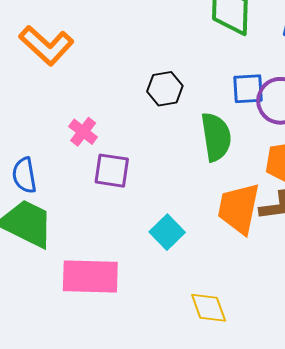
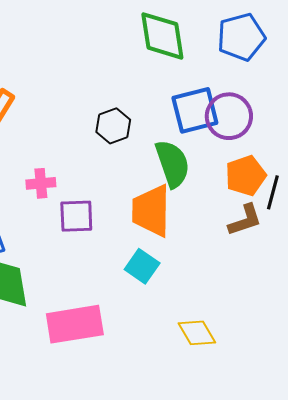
blue square: (248, 89) -> (195, 110), size x1.4
pink cross: (83, 132) -> (41, 183), turned -32
orange trapezoid: (239, 208) -> (151, 211), moved

